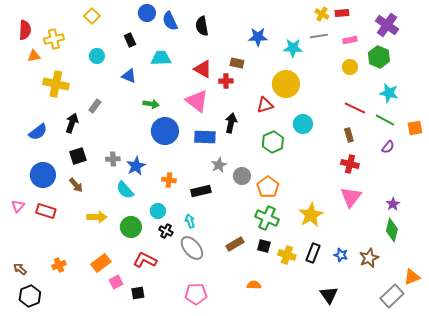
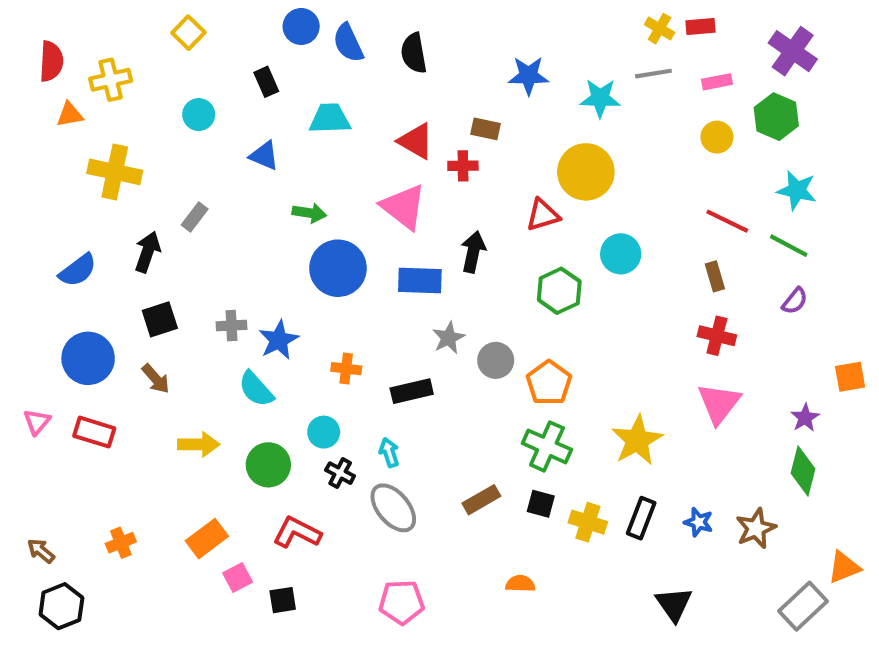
orange square: (415, 128) -> (850, 377), moved

